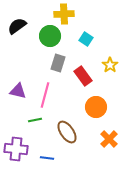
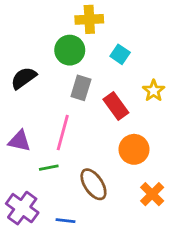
black semicircle: (17, 26) -> (24, 78), moved
purple triangle: (18, 91) -> (19, 141), moved
purple cross: (16, 149) -> (22, 208), turned 30

